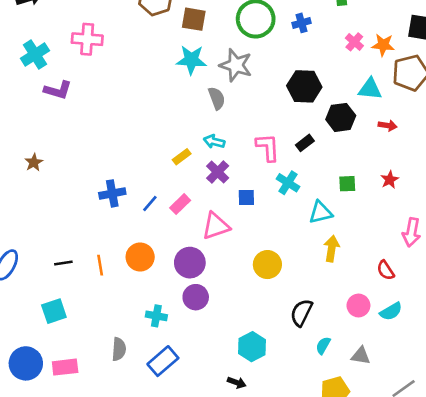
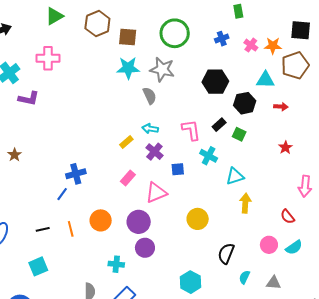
blue cross: (302, 23) -> (222, 39), moved
green square: (347, 184) -> (239, 134), moved, turned 32
blue line: (150, 204) -> (62, 194), moved

